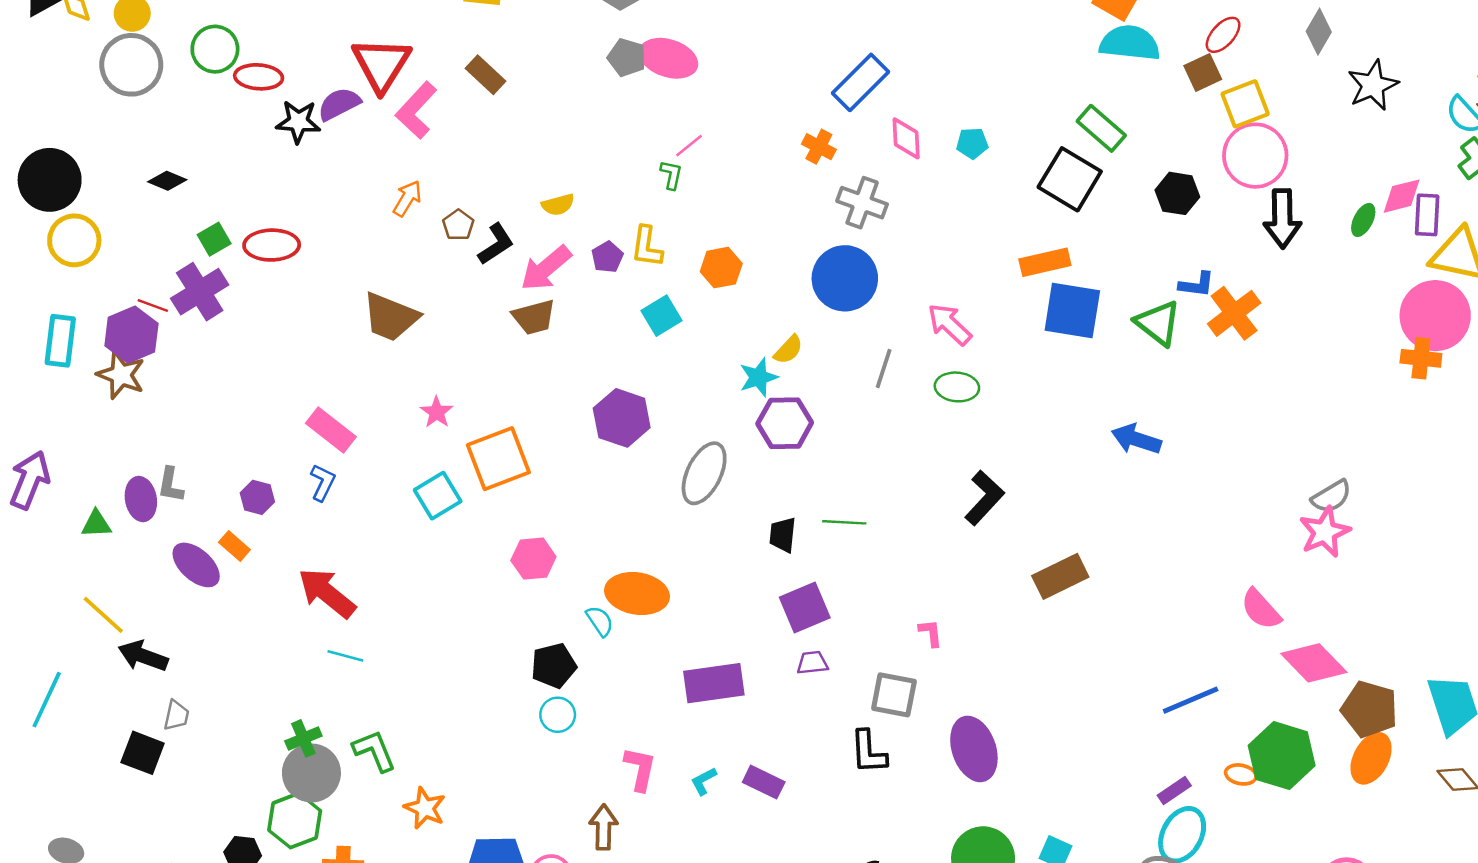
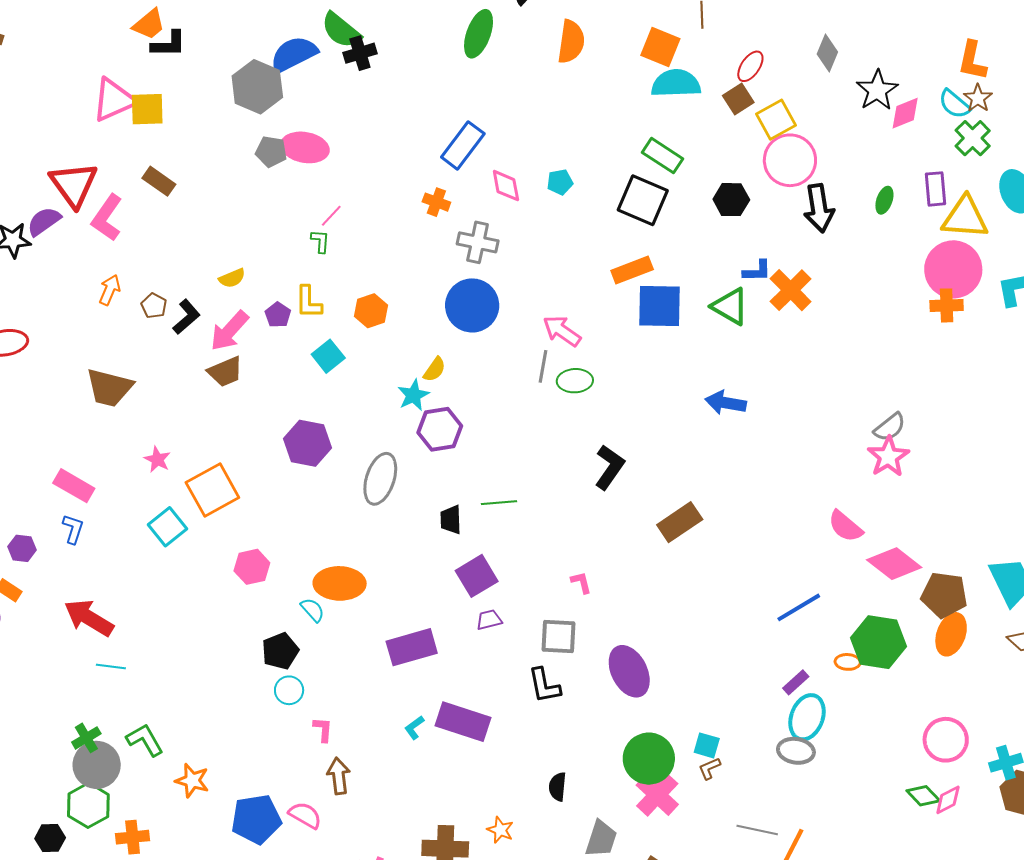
pink diamond: (1402, 196) -> (905, 113), moved
gray line: (884, 369) -> (543, 366), moved
pink L-shape: (640, 769) -> (323, 729), moved, size x0.7
purple rectangle: (764, 782) -> (463, 722), size x1.6

